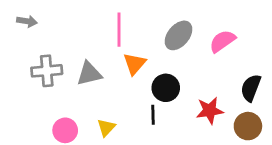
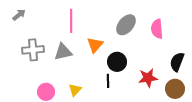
gray arrow: (27, 21) -> (19, 15), turned -48
pink line: (119, 30) -> (71, 21), moved
pink semicircle: (222, 41) -> (157, 29), turned -60

